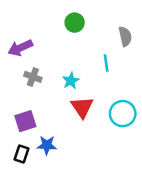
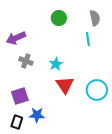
gray semicircle: (125, 36) -> (95, 18), moved
cyan line: (106, 63) -> (88, 39), moved

